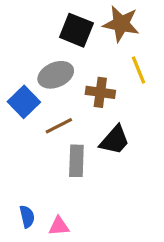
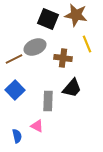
blue square: (24, 102) -> (15, 90), moved
brown line: (59, 126) -> (14, 59), moved
pink triangle: (59, 226) -> (37, 126), moved, turned 32

